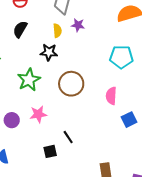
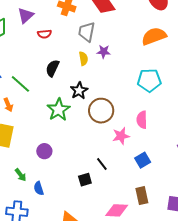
black semicircle: (20, 29) -> (52, 68), moved
black star: (49, 52) -> (79, 91), moved, turned -30
pink star: (38, 114) -> (121, 136), moved
blue square: (129, 120) -> (143, 160), moved

